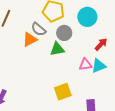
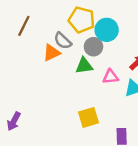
cyan circle: (87, 17) -> (107, 30), moved
pink triangle: (85, 64) -> (111, 77), moved

